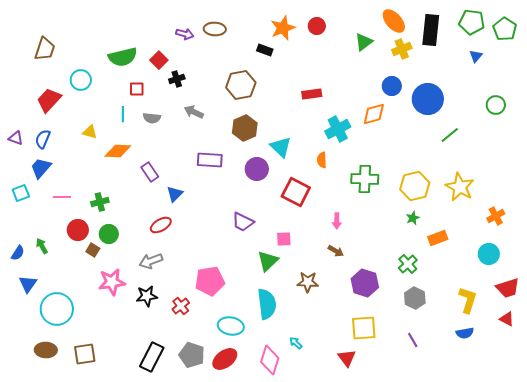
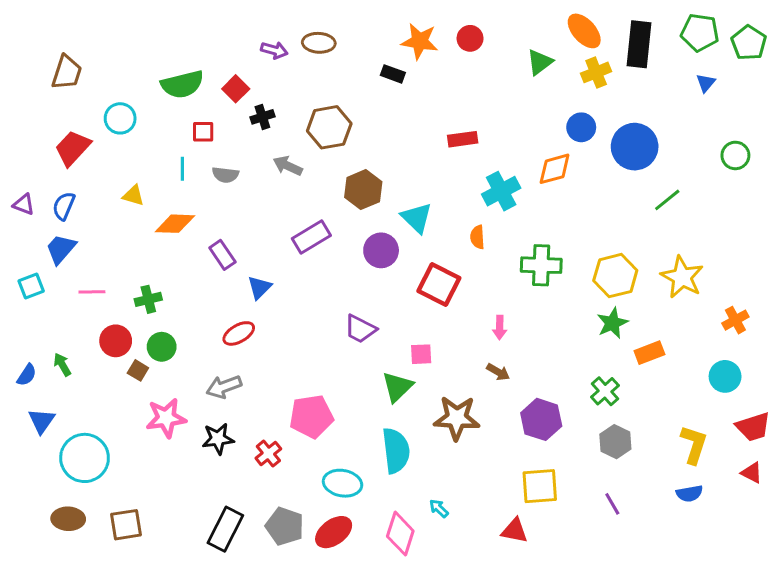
orange star: (283, 28) -> (420, 41), turned 30
brown hexagon: (241, 85) -> (329, 127), moved
purple rectangle: (210, 160) -> (311, 237), turned -35
green star: (413, 218) -> (612, 323), size x1.5
brown star: (308, 282) -> (457, 418), size x1.4
red triangle: (347, 358) -> (514, 531), turned -42

